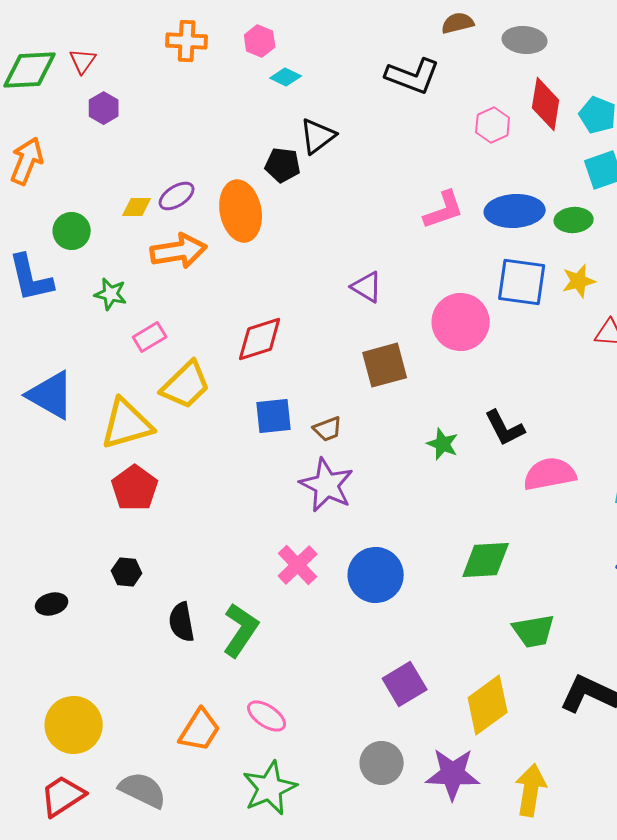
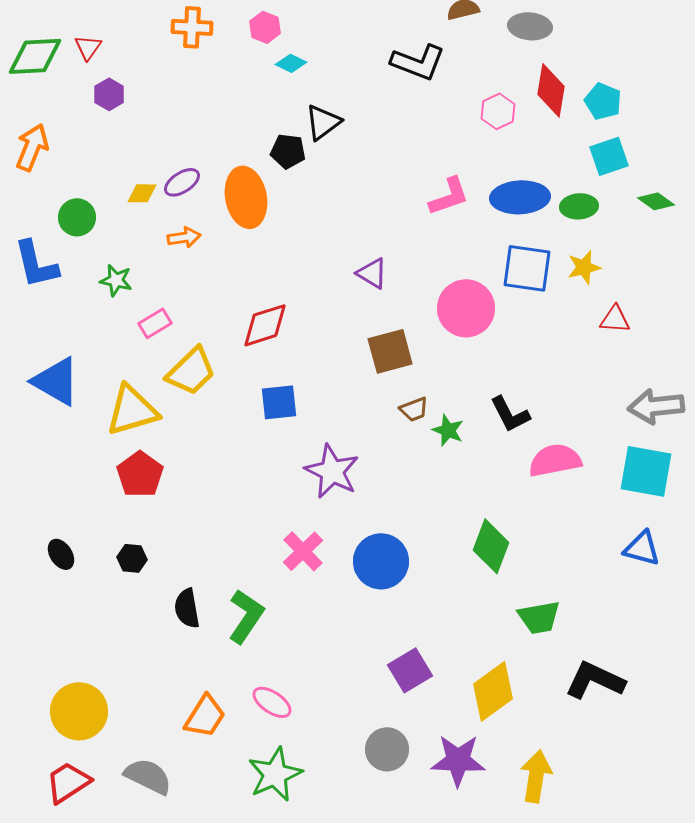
orange arrow: (179, 251) -> (184, 237), size x0.6
brown trapezoid: (328, 429) -> (414, 409), moved
green diamond: (486, 560) -> (491, 546), turned -66
black ellipse: (52, 604) -> (61, 554), moved, turned 72

